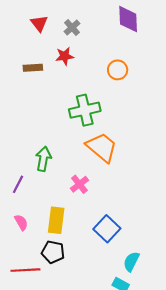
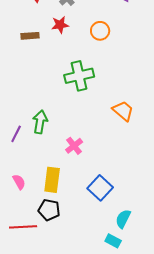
orange circle: (118, 70) -> (100, 31), moved
orange trapezoid: (102, 147) -> (123, 111), moved, size x0.7
purple line: (18, 184) -> (16, 134), moved

